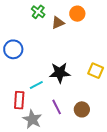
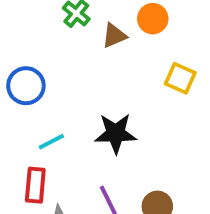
yellow square: (96, 71) -> (180, 78), moved
cyan line: (36, 85) -> (51, 142), moved

